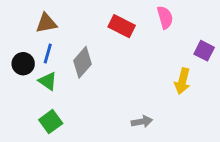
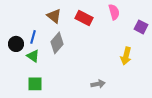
brown triangle: (46, 23) -> (54, 16), moved, turned 49
purple square: (204, 51) -> (141, 27), moved
green square: (51, 122) -> (35, 84), turned 35

